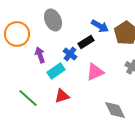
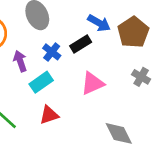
blue cross: (70, 54) -> (52, 52), moved

